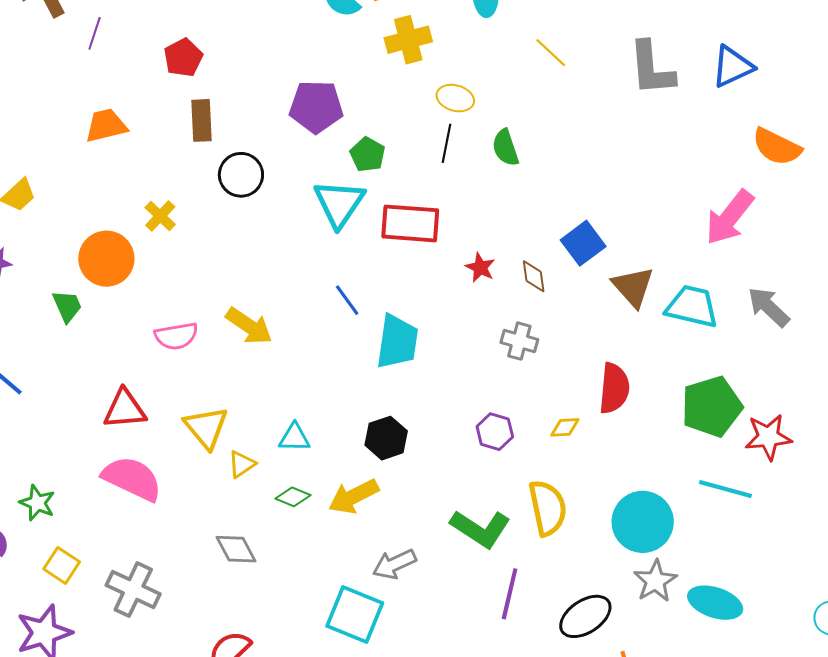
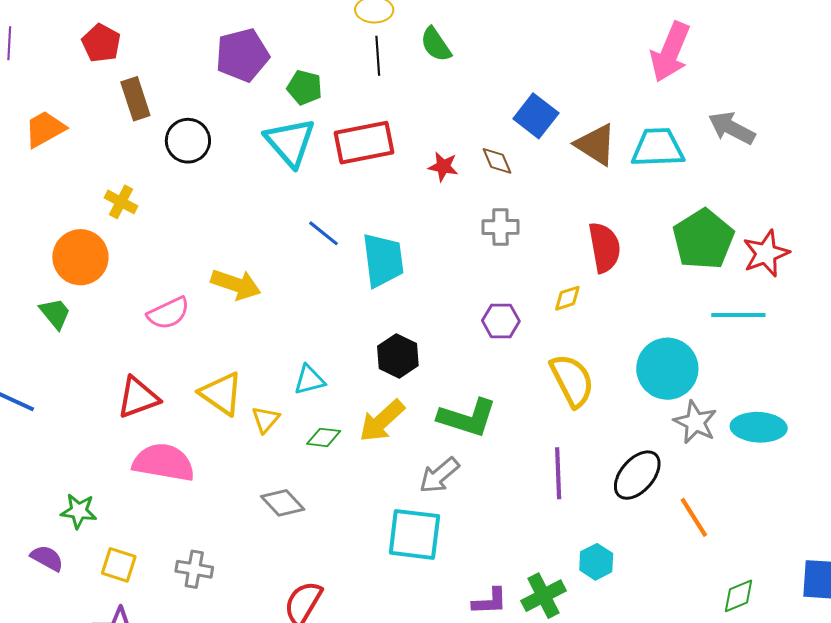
green L-shape: (481, 529) -> (467, 418), moved
gray cross: (133, 590) -> (194, 569), size x0.7

